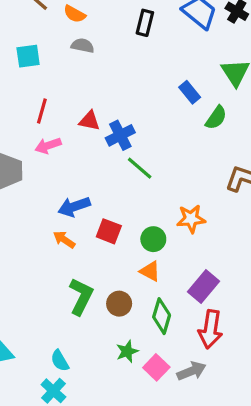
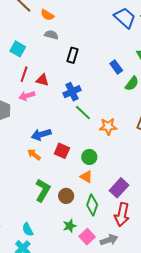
black rectangle: (145, 23) -> (72, 55), moved
cyan square: (28, 56) -> (18, 49), moved, turned 35
red triangle: (89, 121) -> (42, 80), moved
orange star: (191, 219) -> (108, 126), moved

